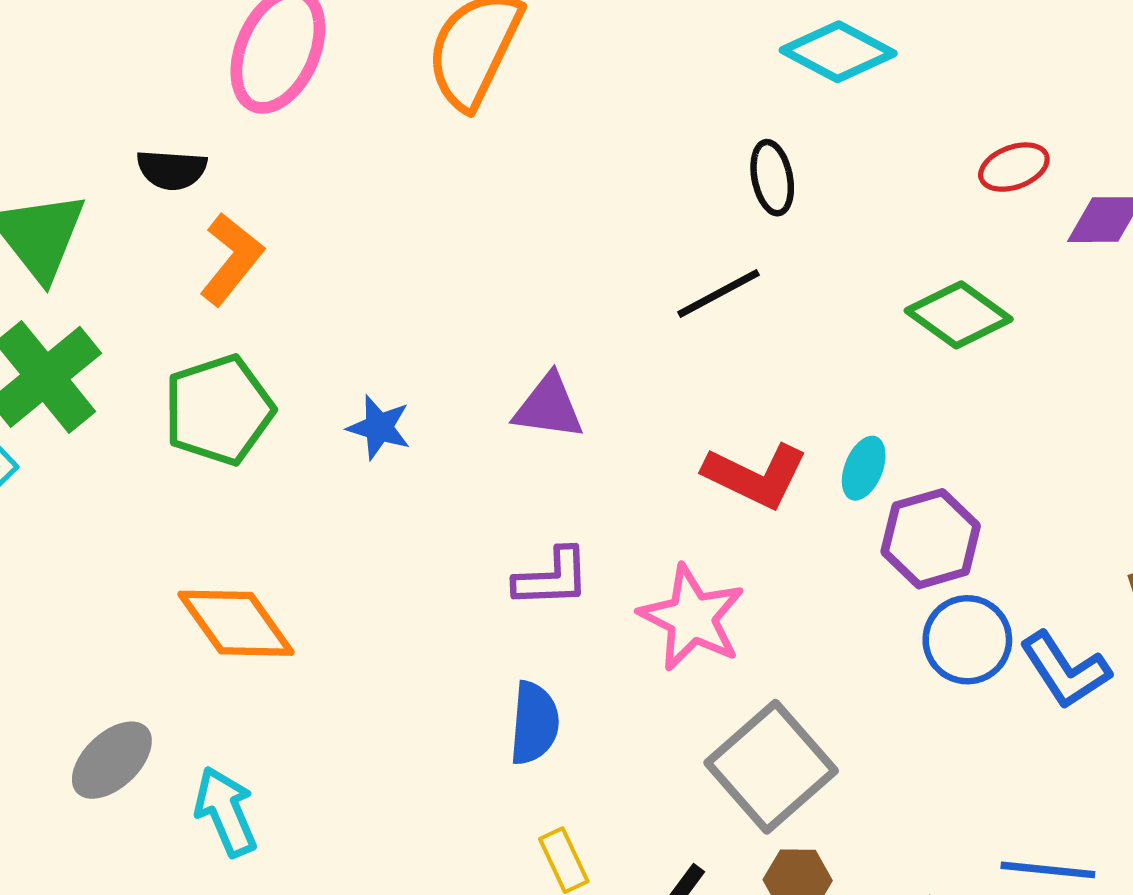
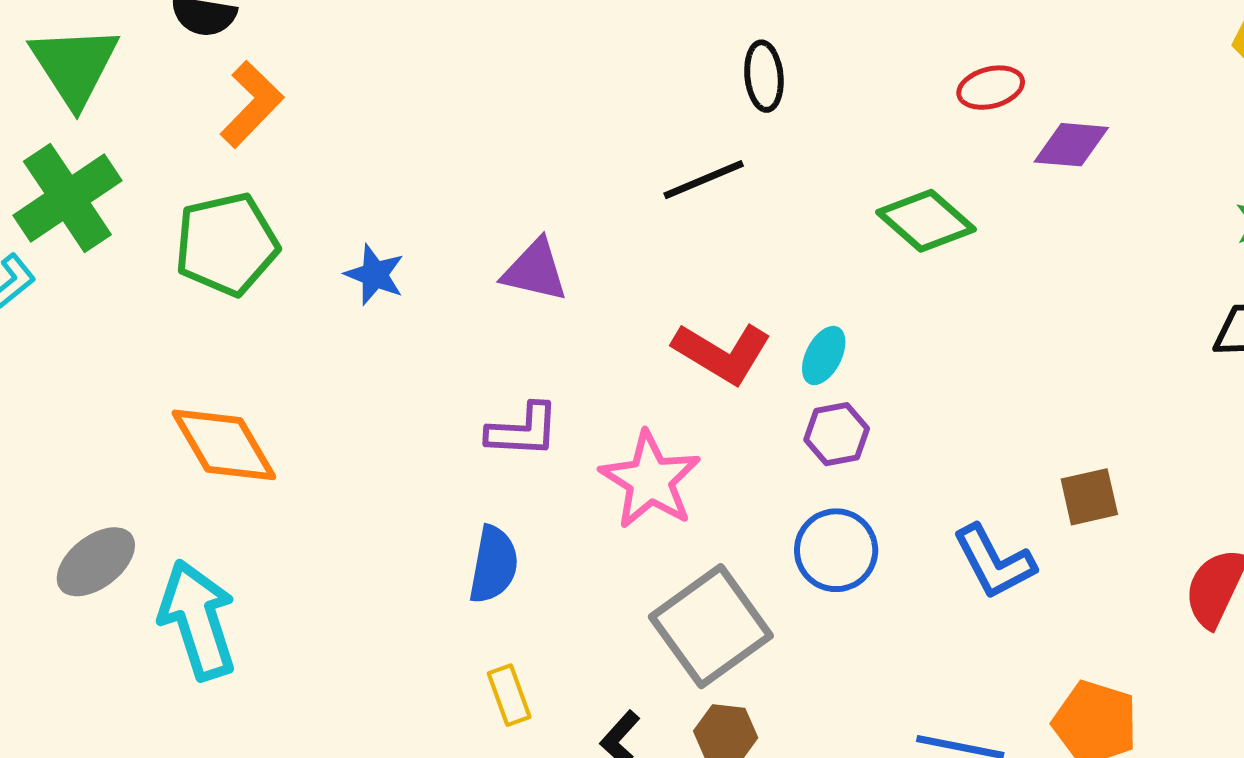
purple hexagon: (931, 539) -> (837, 434), moved, size x0.7
blue circle: (967, 640) -> (836, 550), moved
cyan arrow: (226, 812) -> (198, 620), size x1.4

